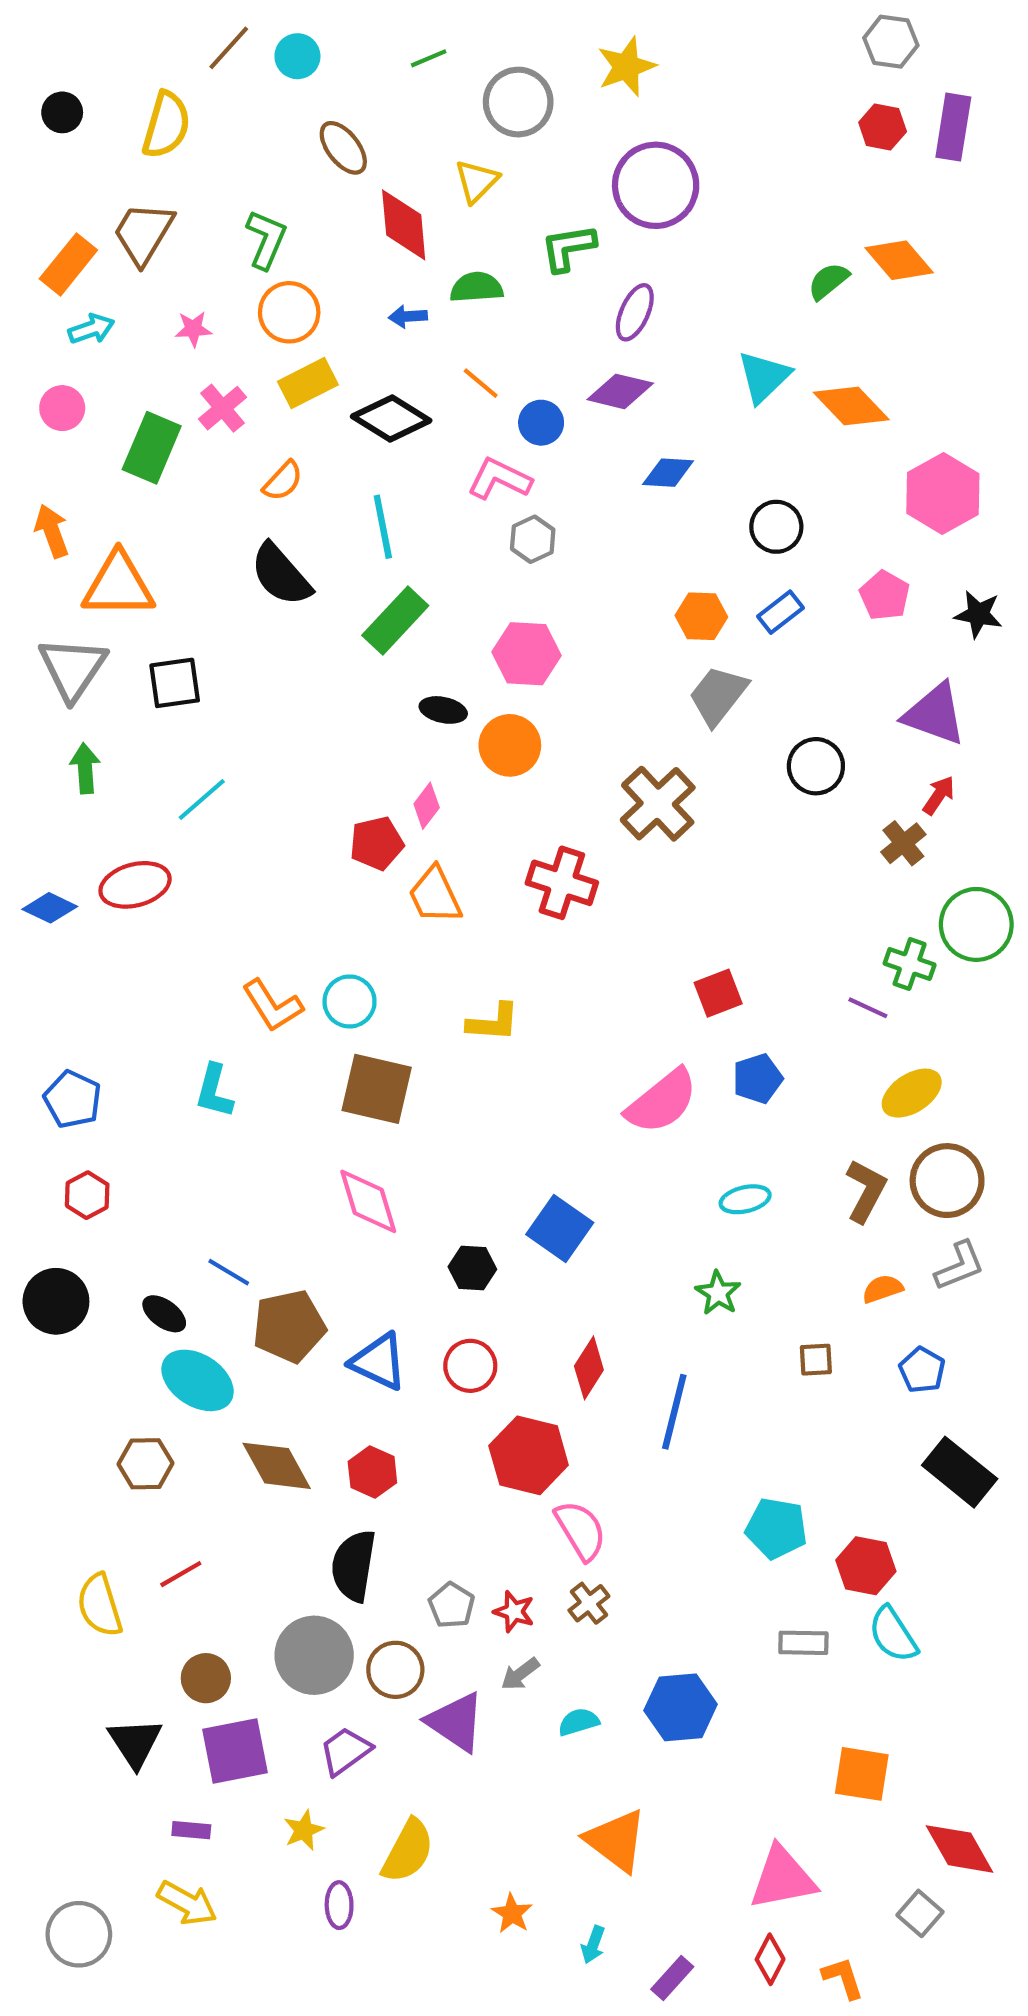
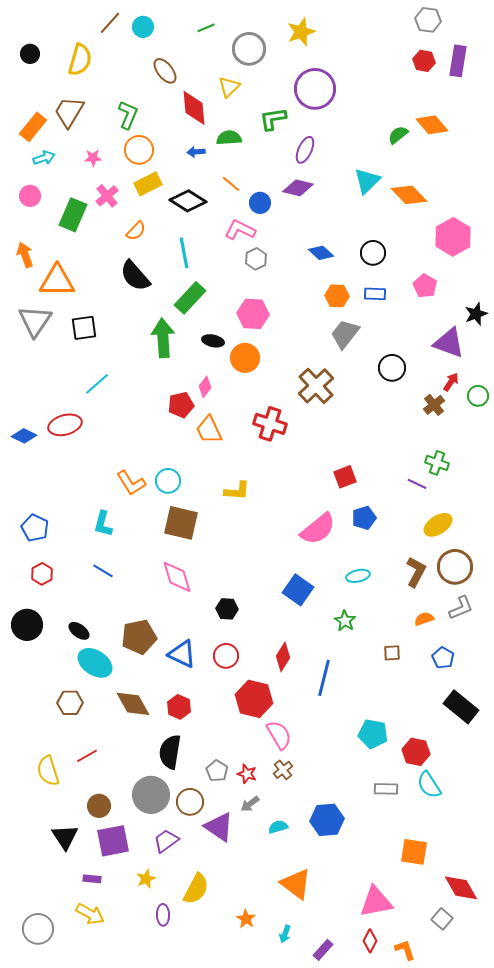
blue diamond: (668, 473) -> (321, 253), moved, turned 40
blue rectangle: (781, 612) -> (375, 294), turned 40
black star: (978, 614) -> (476, 314), moved, turned -30
green arrow: (85, 768) -> (163, 338), moved, size x1.6
green circle: (976, 924) -> (478, 396), moved, size x0.6
blue square: (560, 1228) -> (298, 590), moved
blue line: (229, 1272) -> (103, 571), moved

